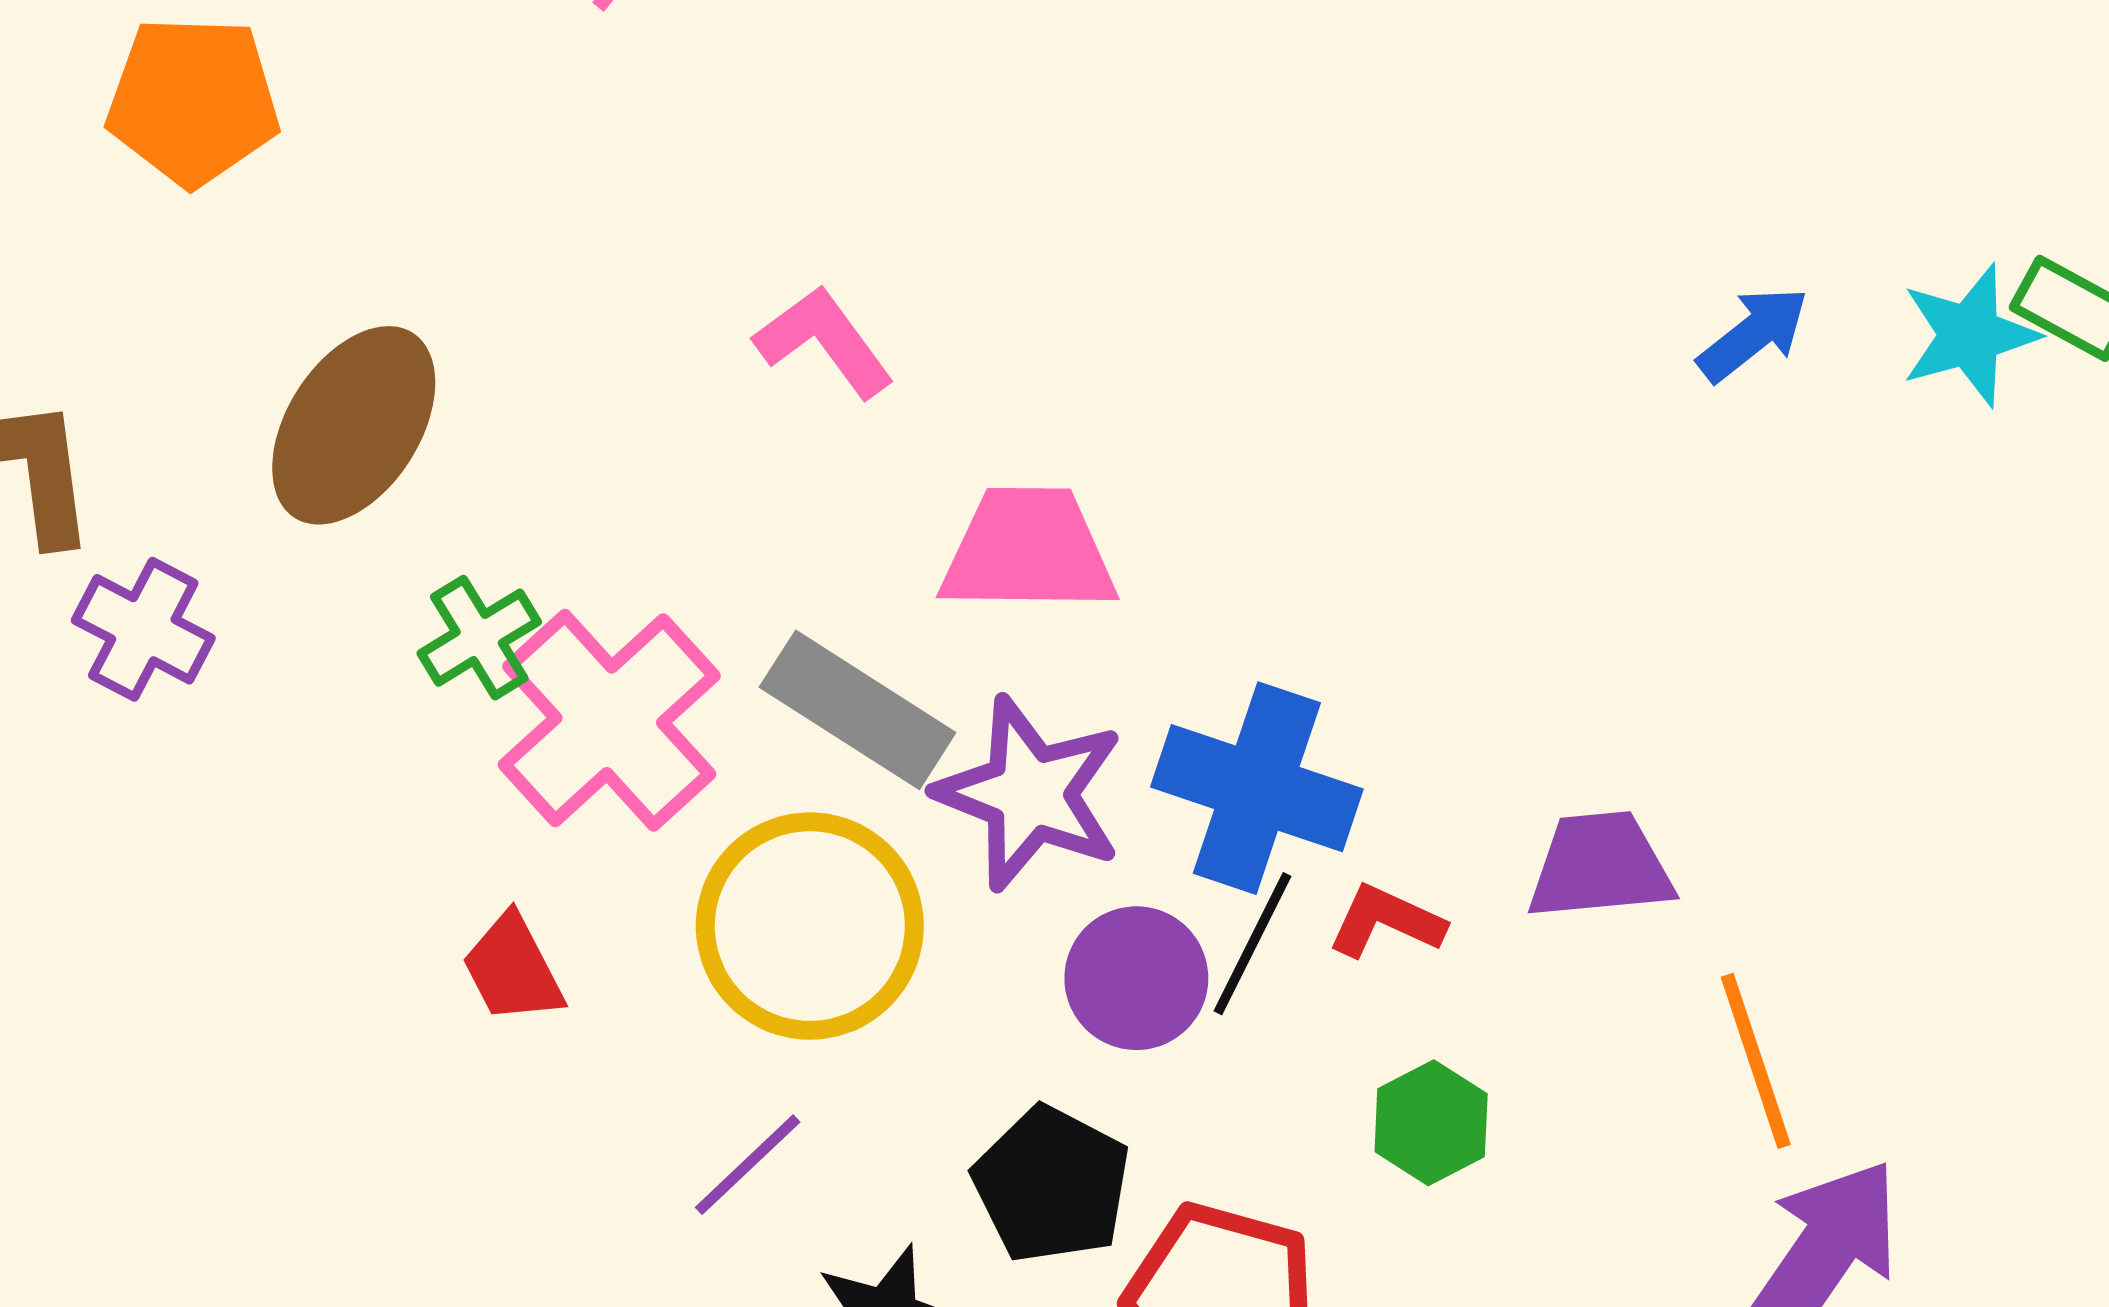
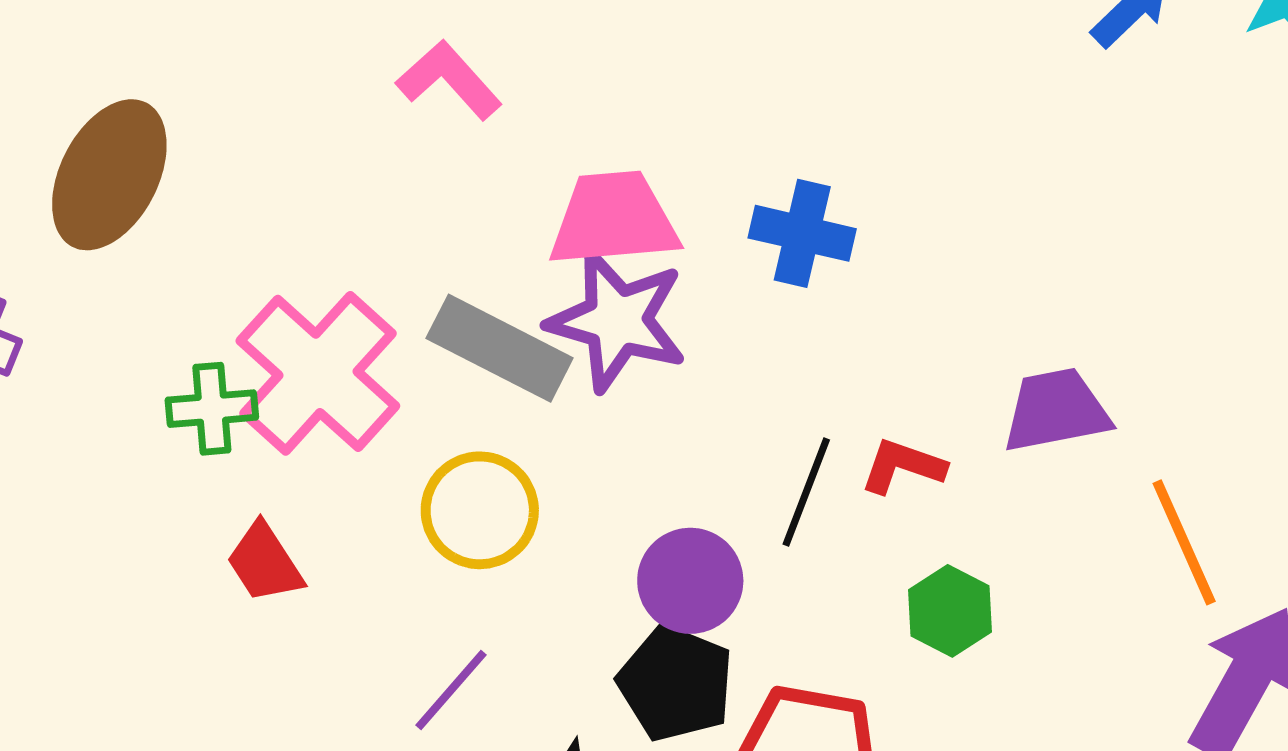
green cross: (479, 638) -> (212, 409), moved, turned 32
blue cross: (1257, 788) -> (802, 233), moved, size x0.7
purple star: (1030, 793) -> (617, 320), moved
yellow circle: (810, 926) -> (480, 510), size x0.7
purple circle: (1136, 978) -> (690, 581), moved

